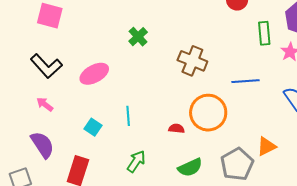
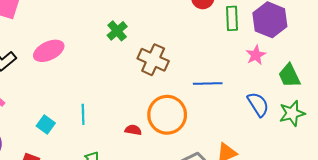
green rectangle: (264, 33) -> (232, 18), moved
green cross: (138, 37) -> (117, 31), moved
pink ellipse: (94, 74) -> (49, 51), moved

